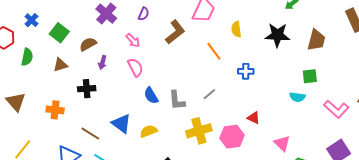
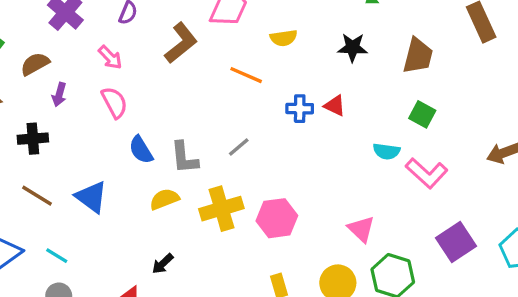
yellow semicircle: (236, 29) -> (284, 38), turned -91
black star: (277, 35) -> (353, 47), size x0.7
orange line: (214, 51) -> (246, 75), turned -30
green square: (310, 76) -> (422, 114), moved, turned 35
pink L-shape: (336, 109) -> (427, 173), moved
red triangle: (254, 118) -> (335, 106), moved
yellow semicircle: (149, 131) -> (164, 199), moved
brown line: (90, 134) -> (37, 196), moved

